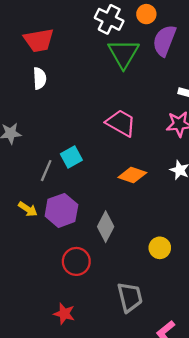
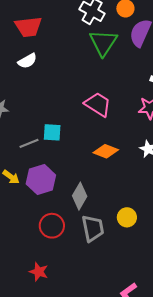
white semicircle: (40, 78) -> (27, 61), turned 60
cyan square: (71, 157) -> (52, 132), turned 30
gray line: (46, 171) -> (29, 143), turned 42
gray trapezoid: (130, 297) -> (93, 228), moved

